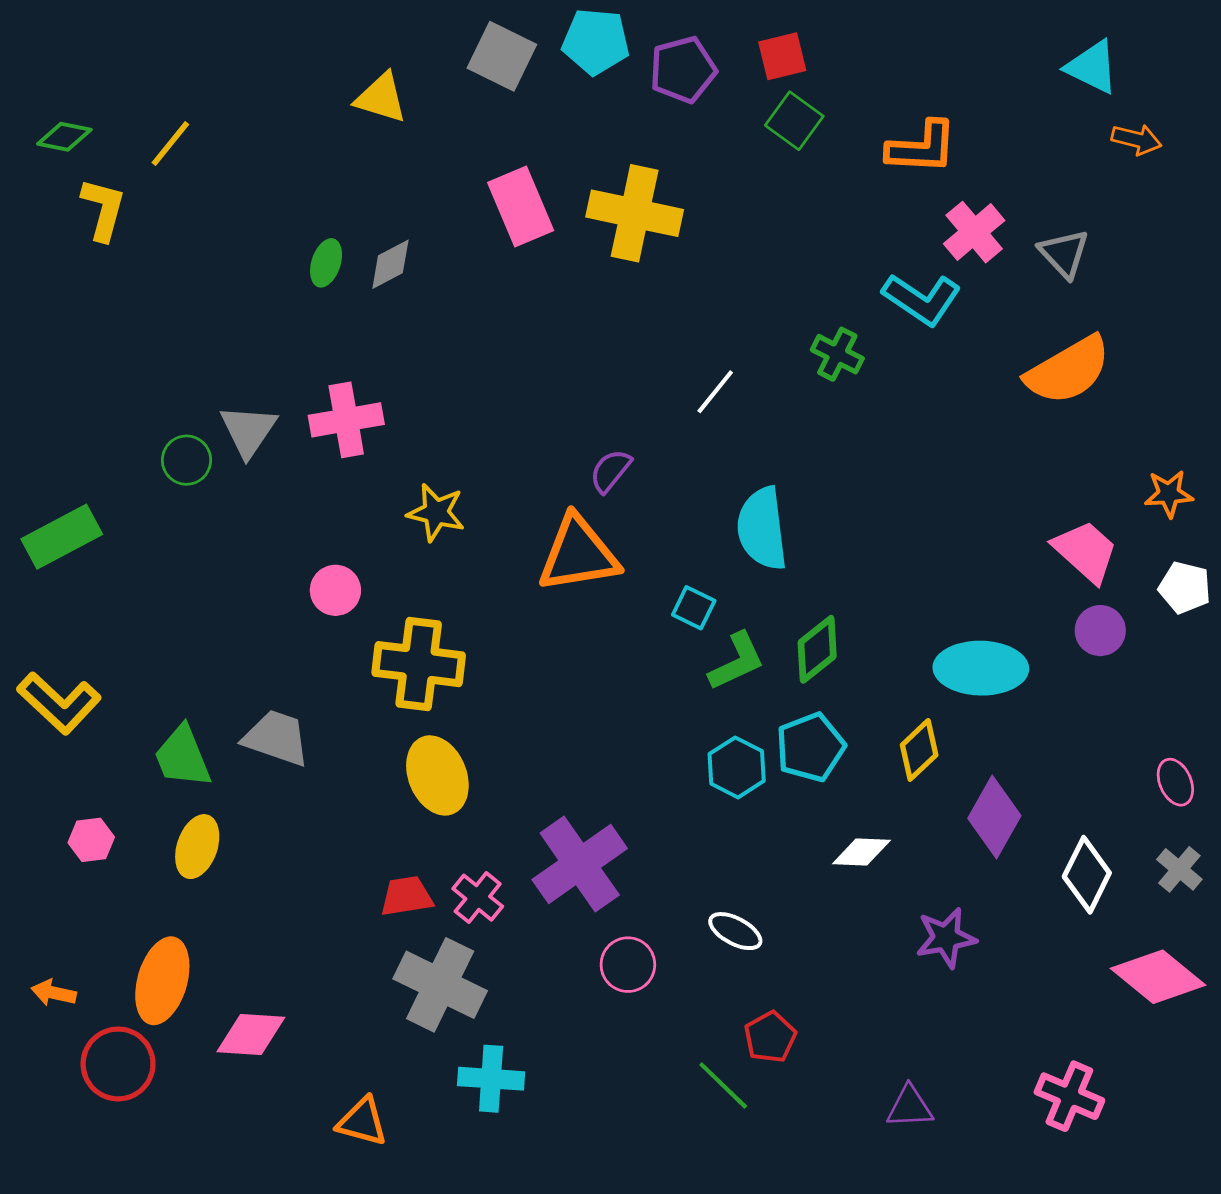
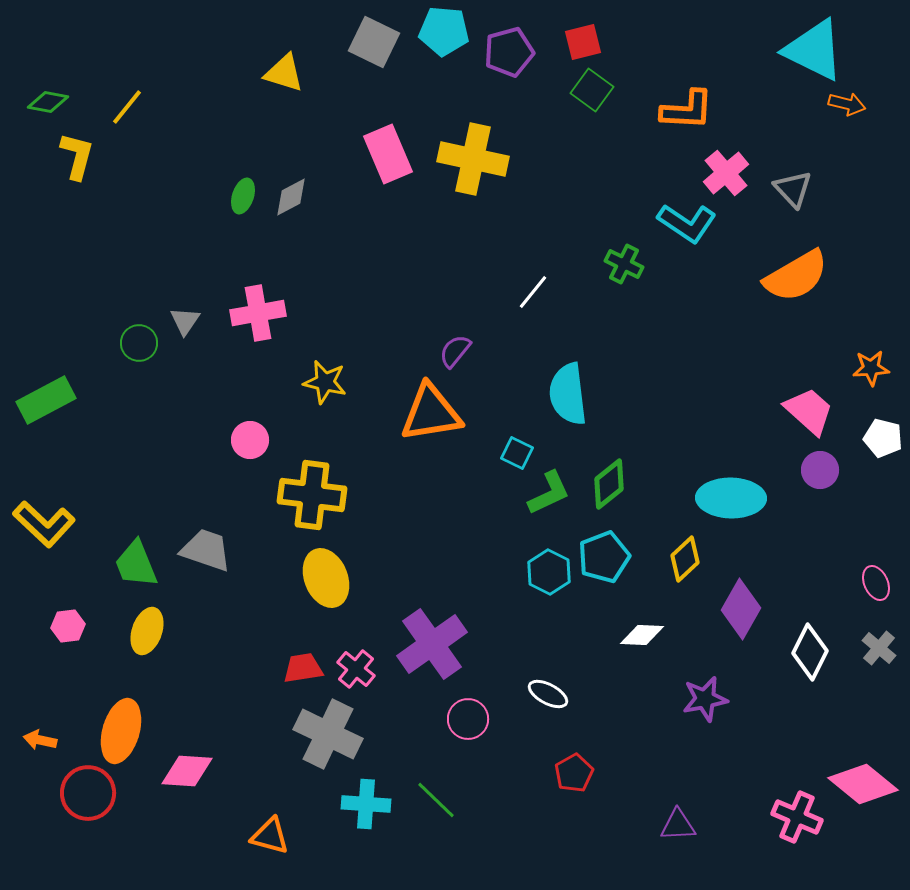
cyan triangle: (1092, 67) -> (814, 50), size x1.5
gray triangle: (248, 431) -> (185, 321), size x0.7
pink diamond: (1158, 977) -> (863, 784), moved
green line: (723, 1085) -> (436, 800), moved

